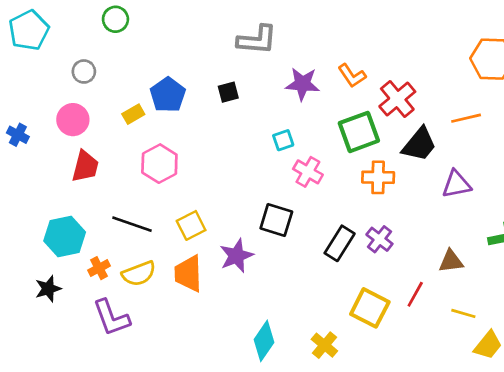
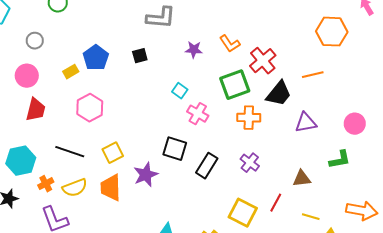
purple star: (302, 84) -> (194, 50), size x0.7
cyan square: (283, 140) -> (180, 91), turned -35
black rectangle: (340, 243) -> (207, 166), moved

